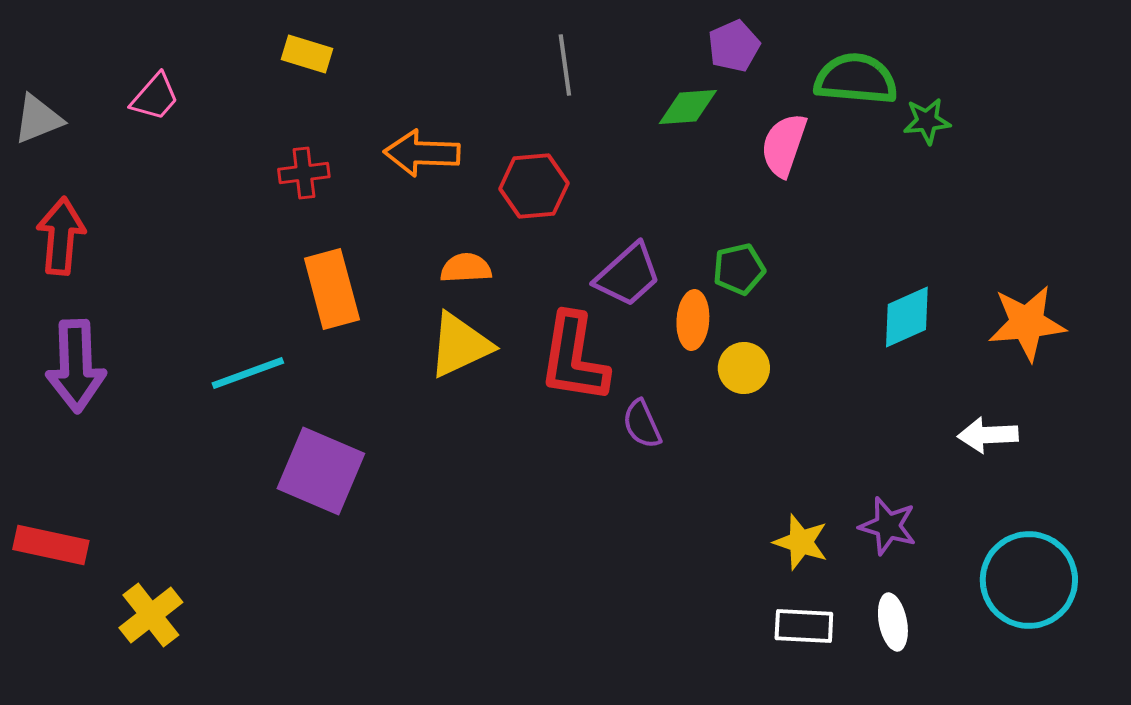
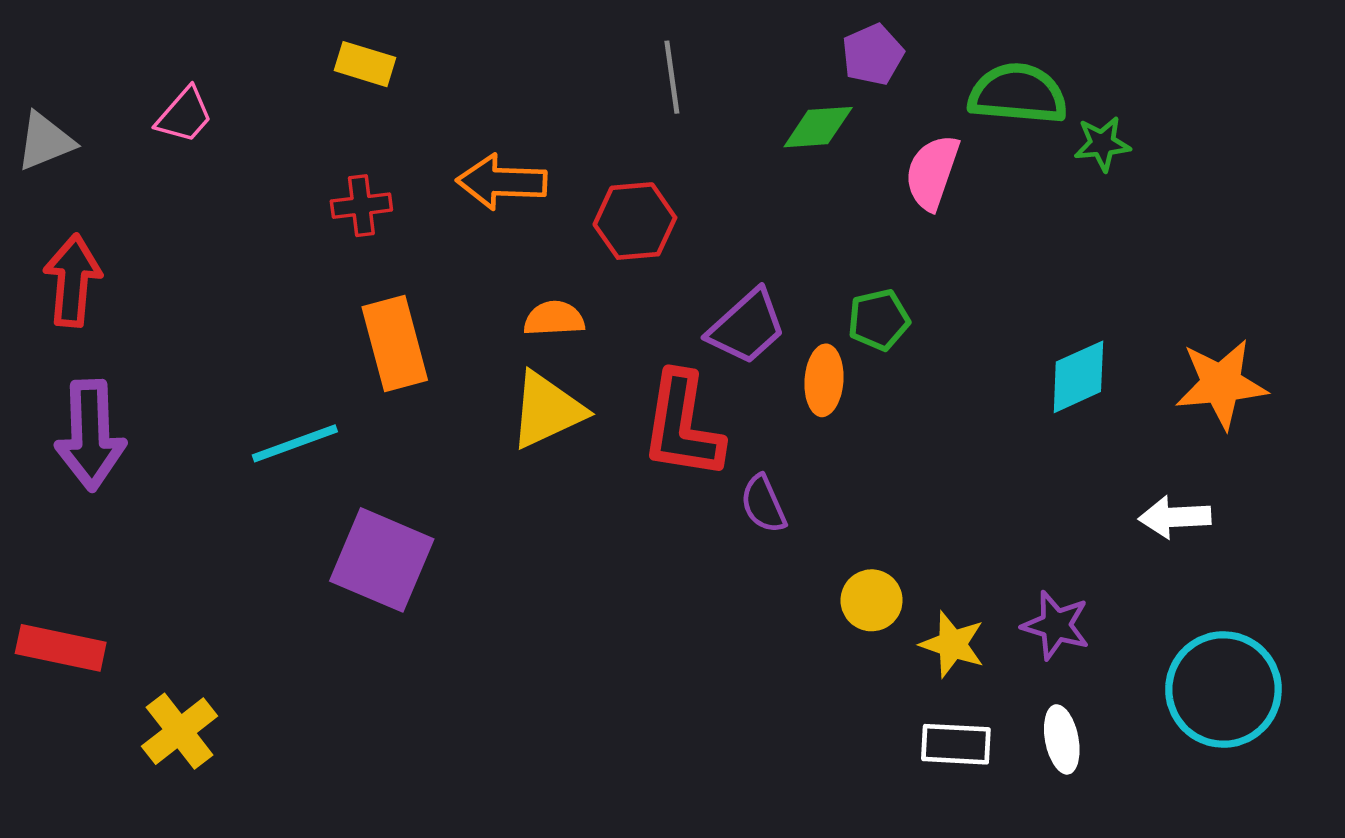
yellow circle: (744, 368) -> (872, 600), moved

